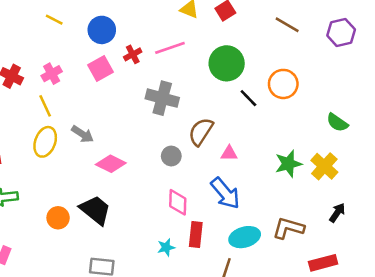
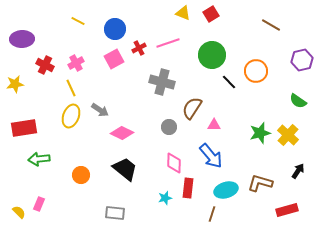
brown line: (287, 25) -> (271, 25), moved
purple hexagon: (341, 32) -> (302, 60), moved
black trapezoid: (95, 210) -> (125, 169), moved

